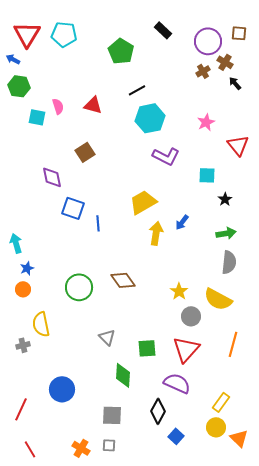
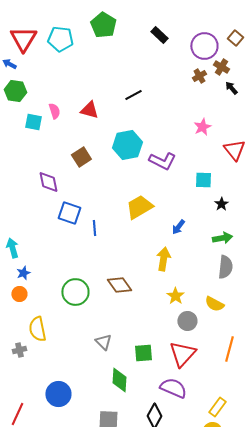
brown square: (239, 33) -> (235, 38), turned 35
green pentagon: (121, 51) -> (103, 25), moved
cyan hexagon: (150, 118) -> (127, 145), moved
yellow arrow: (156, 233) -> (163, 259), moved
yellow semicircle: (218, 299) -> (214, 304), size x0.7

